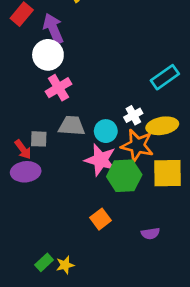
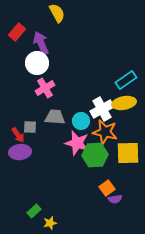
white cross: (133, 115) -> (102, 109), size x1.6
yellow ellipse: (162, 126) -> (124, 103), moved
orange square: (101, 219) -> (107, 188), moved
green rectangle: (44, 262) -> (34, 211), moved

